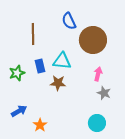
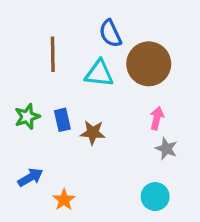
cyan triangle: (62, 61) -> (99, 73), moved
blue rectangle: (40, 66) -> (62, 120), moved

